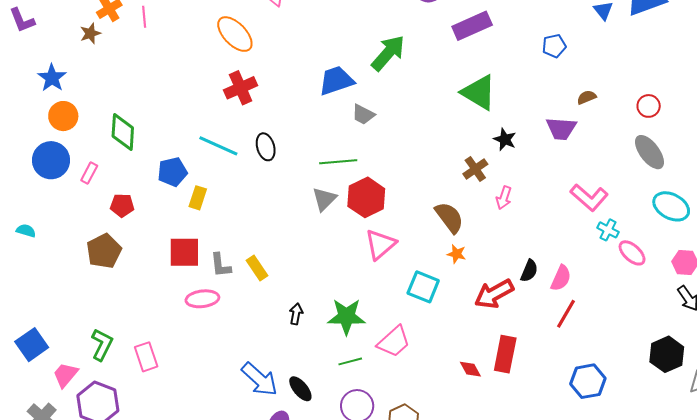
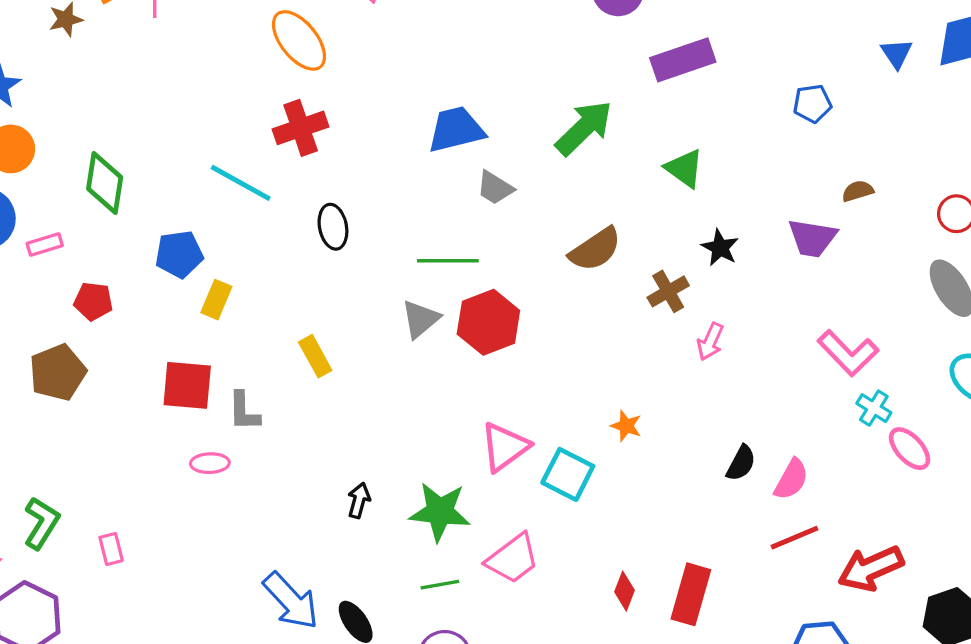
green arrow: (388, 53) -> (584, 128), moved
green triangle: (479, 92) -> (684, 168), size x0.7
cyan line: (218, 146) -> (241, 183), moved
pink rectangle: (89, 173) -> (45, 244), turned 40
brown semicircle: (449, 217) -> (595, 249), moved, turned 88
pink triangle: (380, 244) -> (505, 447), moved
yellow rectangle: (257, 268) -> (315, 356), moved
red arrow: (494, 294) -> (871, 568), moved
pink ellipse: (202, 299) -> (210, 463), size x0.7
red line: (566, 314) -> (795, 538), turned 32
pink rectangle: (146, 357) -> (111, 549), size x0.7
red diamond: (470, 369) -> (624, 591), moved, turned 45

